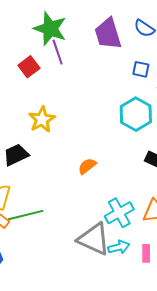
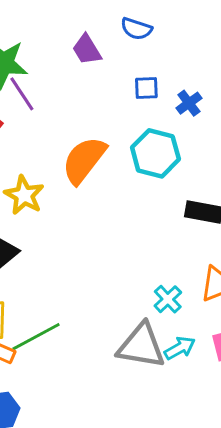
purple trapezoid: (108, 34) -> (87, 50), size x0.7
orange semicircle: (87, 166) -> (84, 160), moved, size x1.8
cyan cross: (119, 213) -> (168, 299), size x0.7

